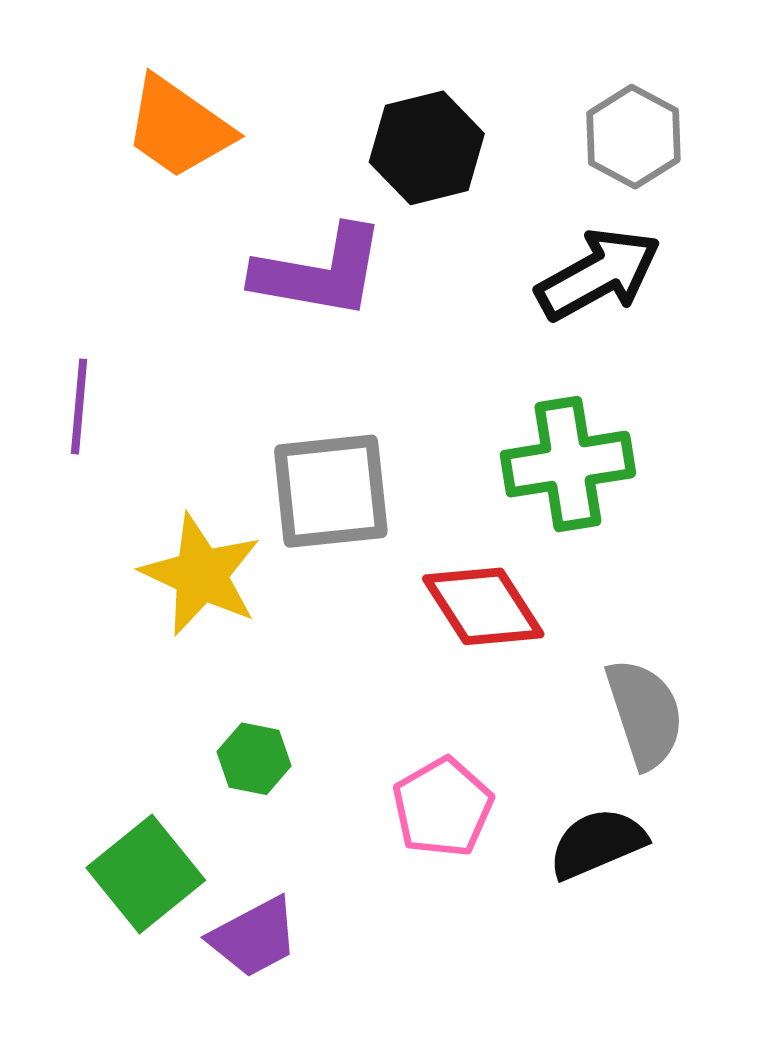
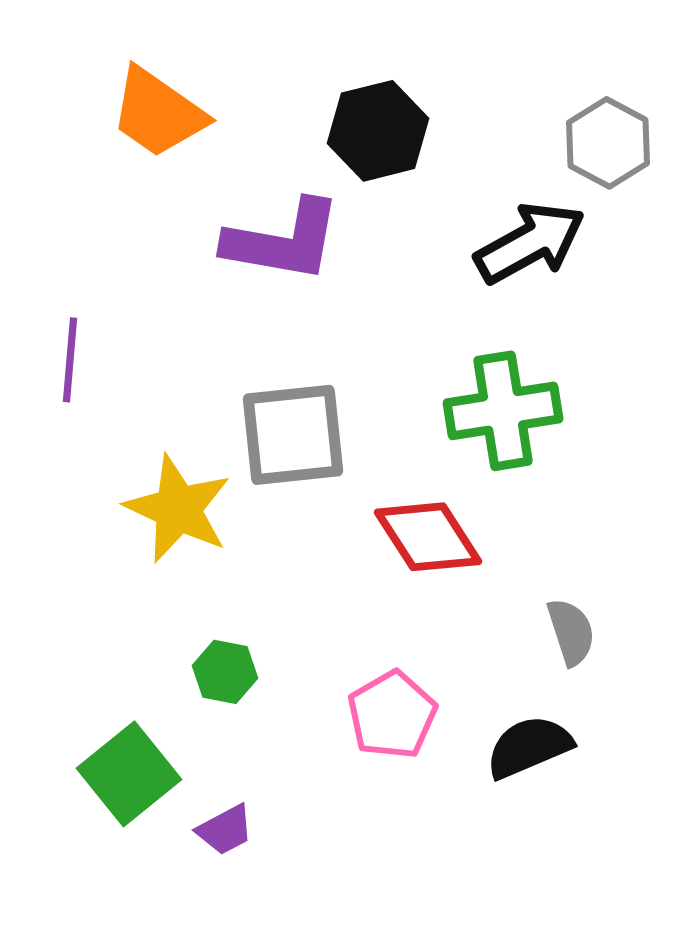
gray hexagon: (633, 137) -> (608, 143), moved
gray semicircle: (645, 714) -> (571, 632), size x0.7
purple trapezoid: (254, 937) -> (225, 830), size x0.7

